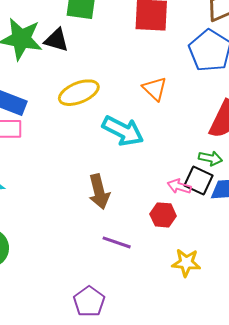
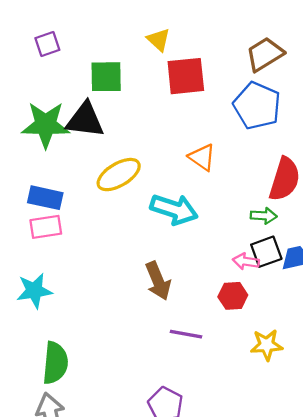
black triangle: (57, 40) -> (85, 120), size x1.4
green arrow: (210, 158) -> (264, 216), moved
black square: (198, 181) -> (266, 252), turned -36

